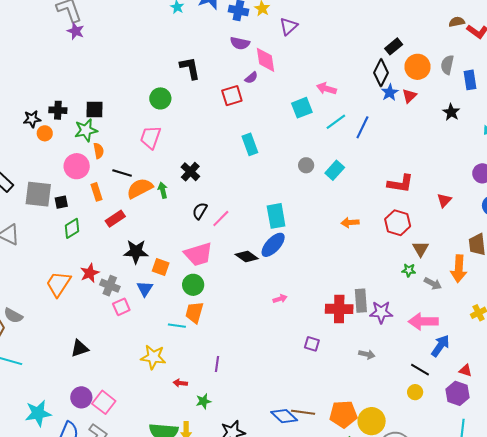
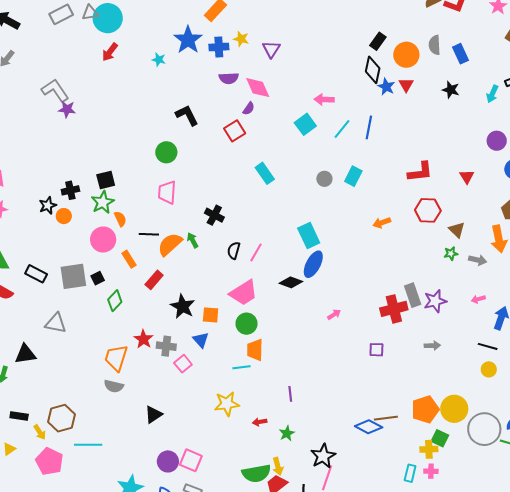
black star: (136, 252) -> (183, 306), turned -30
gray semicircle: (13, 316) -> (114, 386), moved
pink arrow: (423, 321) -> (478, 299), size x0.5

